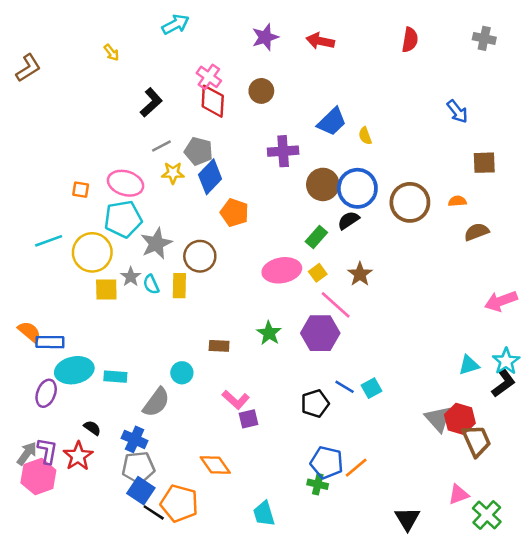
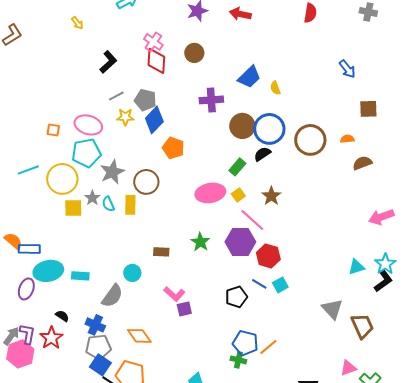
red hexagon: (460, 419) -> (268, 256), moved
orange diamond: (215, 465) -> (139, 336), moved

